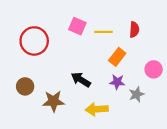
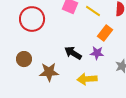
yellow line: (104, 32) -> (93, 11), turned 35
purple star: (117, 82) -> (97, 53), moved

